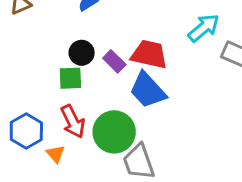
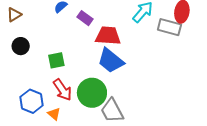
black circle: (82, 53) -> (21, 46), moved
purple rectangle: (114, 61) -> (85, 18), moved

